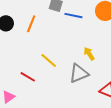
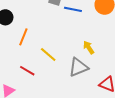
orange line: (31, 24) -> (23, 37), moved

